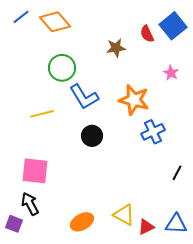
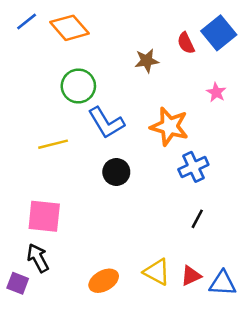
black line: (177, 173) -> (197, 219), moved
red triangle: (146, 227) -> (191, 276), moved

